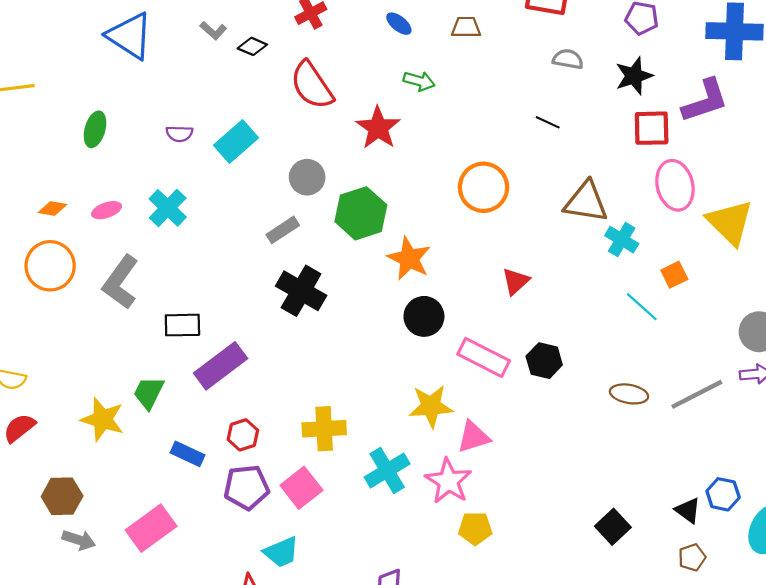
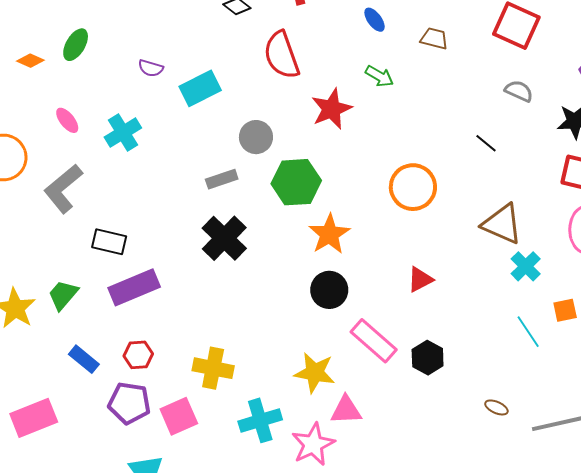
orange diamond: (53, 209) -> (30, 61), moved
pink ellipse: (107, 210) -> (67, 120), turned 56
brown ellipse: (629, 394) -> (496, 407), size x0.7

